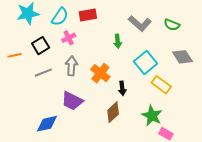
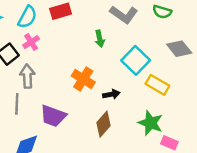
pink cross: (69, 38) -> (31, 42), moved
gray arrow: (71, 66) -> (27, 76), moved
gray line: (43, 73) -> (17, 104), moved, turned -60
black arrow: (122, 88) -> (111, 94), turned -88

